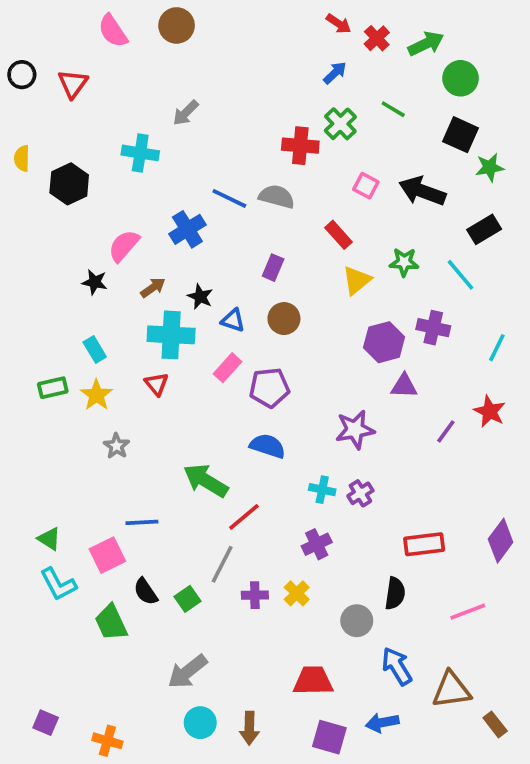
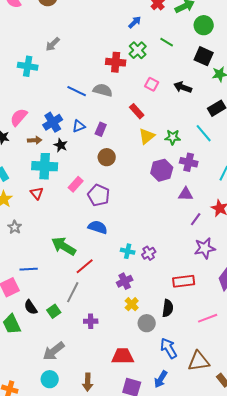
black arrow: (422, 191) -> (183, 87), size x0.7
blue cross: (187, 229) -> (53, 122), moved
green star: (404, 262) -> (173, 137), moved
brown arrow: (153, 288) -> (35, 140), turned 32
blue triangle: (233, 320) -> (79, 126), moved, turned -40
purple triangle: (404, 386) -> (186, 194), moved
purple pentagon: (269, 388) -> (99, 195), turned 30
purple star: (355, 430) -> (205, 248), moved
yellow cross: (297, 593) -> (132, 304), moved
purple cross: (255, 595) -> (91, 321), moved
cyan circle: (200, 723) -> (50, 379), moved
blue arrow: (382, 723) -> (161, 379), turned -48

